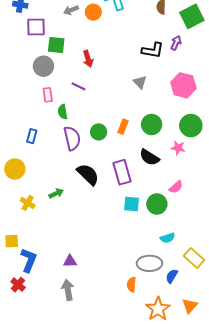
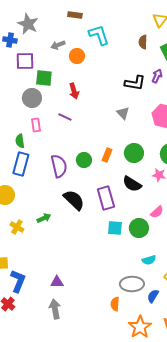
orange circle: (93, 12) -> (77, 56), moved
green semicircle: (63, 112) -> (20, 141), moved
blue rectangle: (32, 136) -> (21, 164), size x1.6

